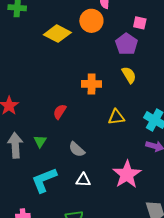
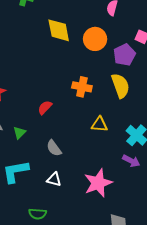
orange circle: (91, 21) -> (95, 39), moved
yellow diamond: (57, 34) -> (59, 30), turned 40
yellow semicircle: (129, 75) -> (120, 86), size x1.4

